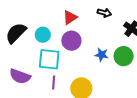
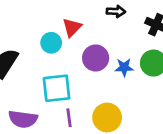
cyan circle: (43, 35) -> (51, 43), moved
purple circle: (71, 41) -> (96, 58), moved

